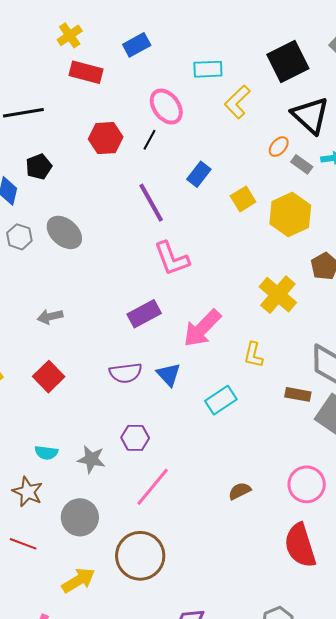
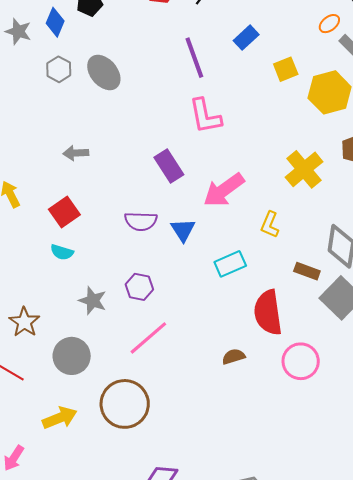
purple rectangle: (144, 314) -> (169, 166), turned 76
cyan semicircle: (46, 453) -> (62, 252), moved
red semicircle: (300, 545) -> (268, 312), moved

